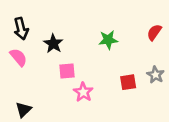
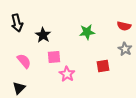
red semicircle: (154, 32) -> (124, 26), turned -112
pink semicircle: (18, 57) -> (24, 61), moved
gray star: (156, 75) -> (125, 49), moved

